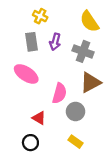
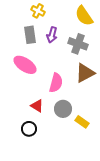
gray circle: (75, 111) -> (63, 109), moved
yellow rectangle: (75, 142) -> (82, 122), moved

